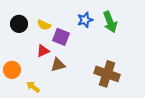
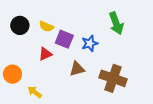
blue star: (85, 20) -> (90, 43), moved
brown triangle: (58, 65) -> (77, 69), moved

